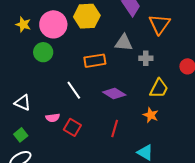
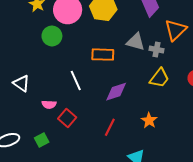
gray cross: (146, 58) -> (157, 50), moved
yellow trapezoid: (159, 88) -> (159, 78), moved
purple diamond: (114, 93) -> (116, 92), turned -60
green square: (21, 135) -> (42, 140), moved

